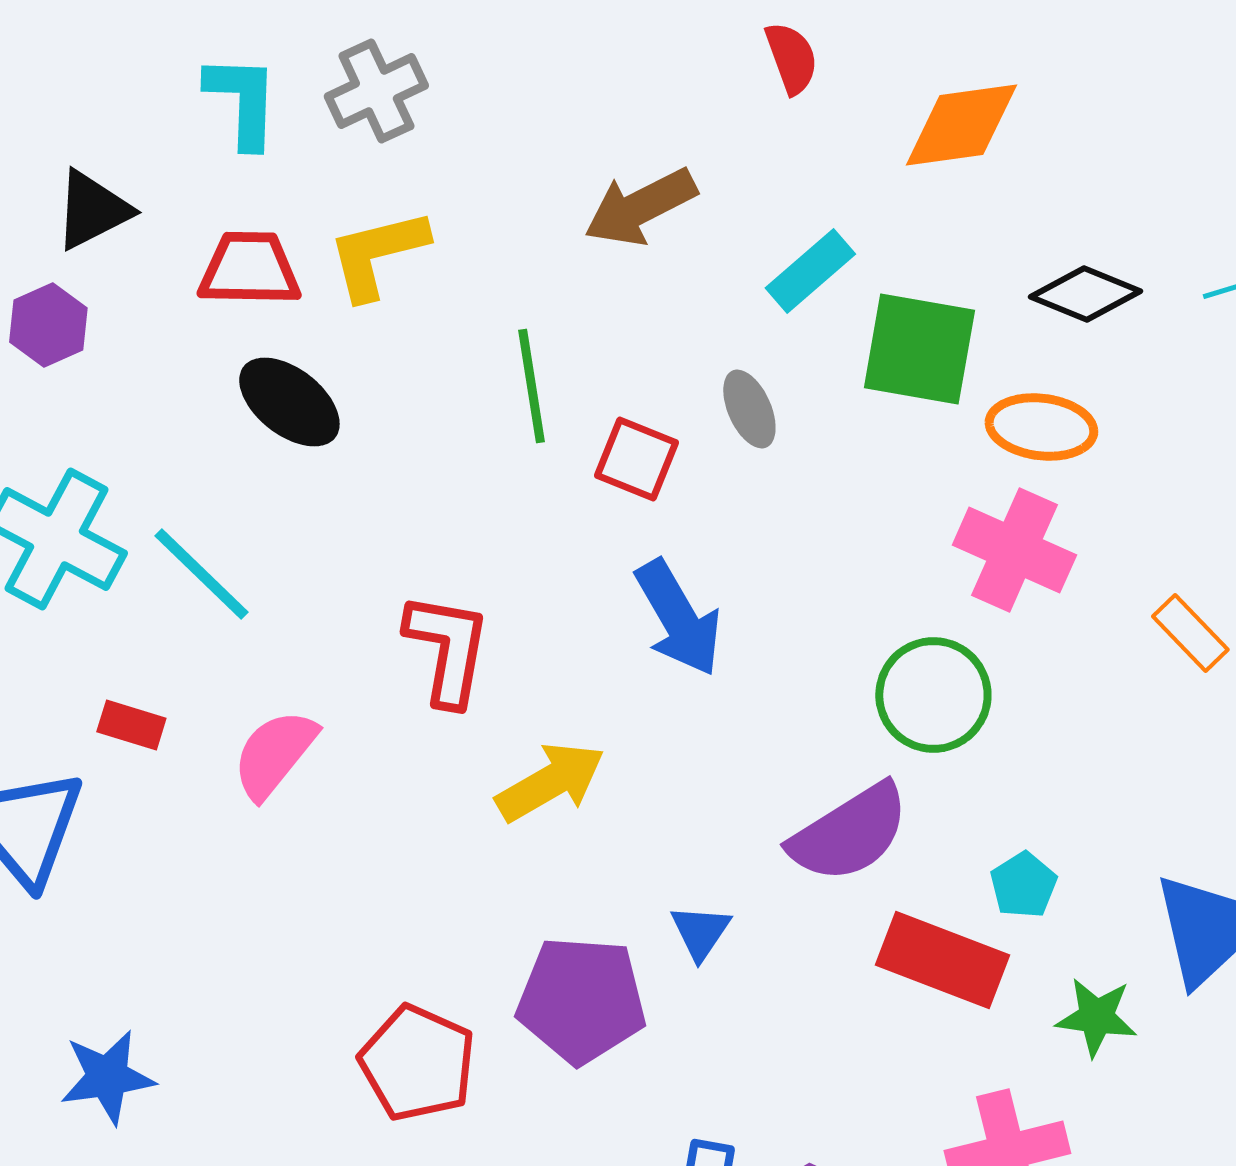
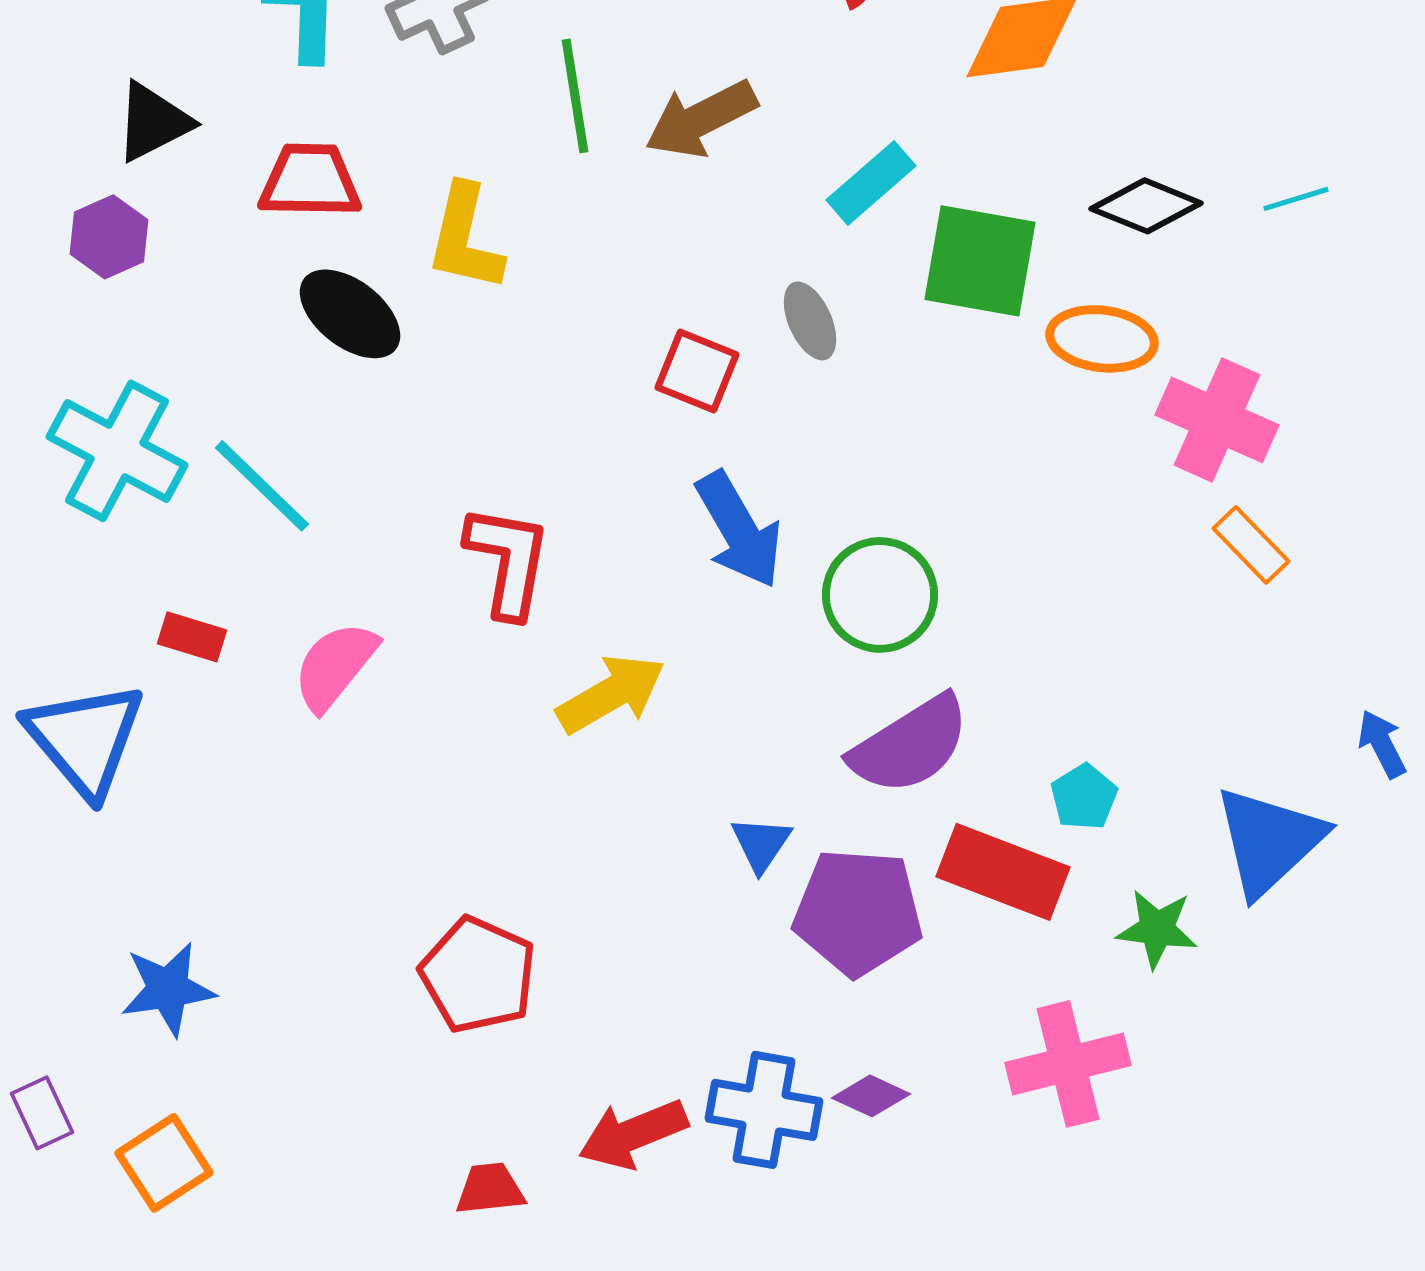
yellow L-shape: (377, 254) -> (465, 238), moved, turned -63
green line: (531, 386) -> (575, 96), moved
pink cross: (1014, 550) -> (1217, 420), moved
green circle: (933, 695) -> (880, 595), moved
purple pentagon: (581, 1000) -> (858, 912), moved

